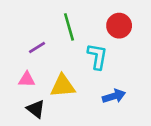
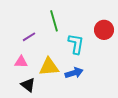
red circle: (119, 26) -> (104, 30), moved
blue arrow: (114, 96) -> (74, 73), moved

